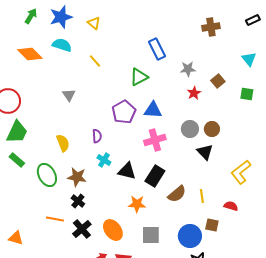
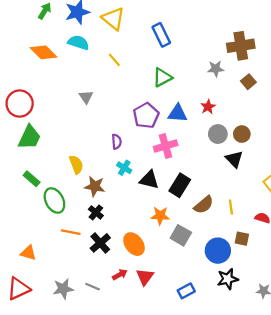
yellow triangle: (94, 23) -> (113, 19), size x1.6
brown cross: (211, 27) -> (241, 46), moved, size x1.4
blue rectangle: (157, 49) -> (161, 35), moved
red star: (194, 93) -> (208, 107), moved
pink cross: (155, 140) -> (166, 146), moved
yellow semicircle: (63, 143) -> (76, 165), moved
green rectangle: (17, 160) -> (32, 179), moved
green ellipse: (47, 175) -> (54, 200), moved
gray square: (151, 235) -> (181, 235), moved, turned 30

